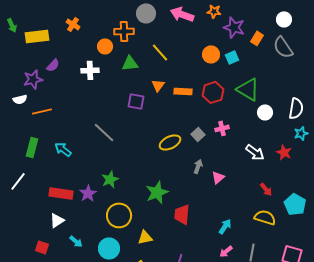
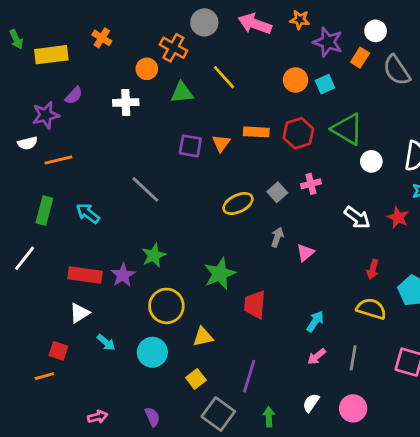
white circle: (284, 19) -> (376, 31), moved
orange cross: (124, 31) -> (173, 48), turned 30
orange triangle: (158, 85) -> (221, 143), moved
red arrow: (266, 189) -> (373, 269), turned 56

